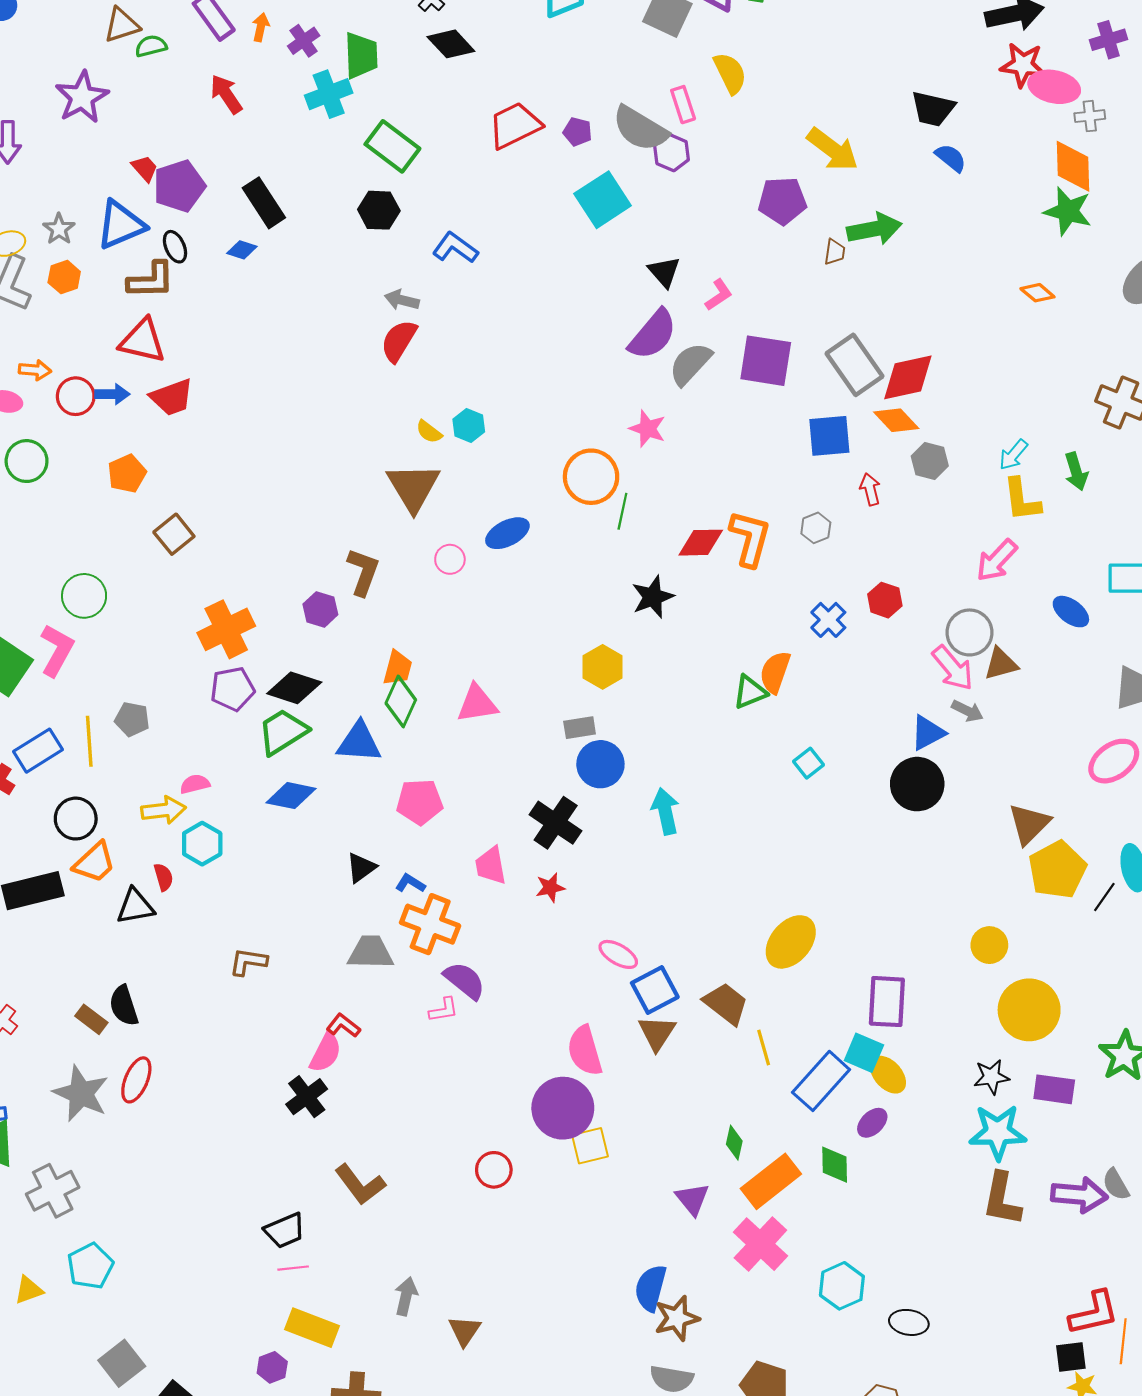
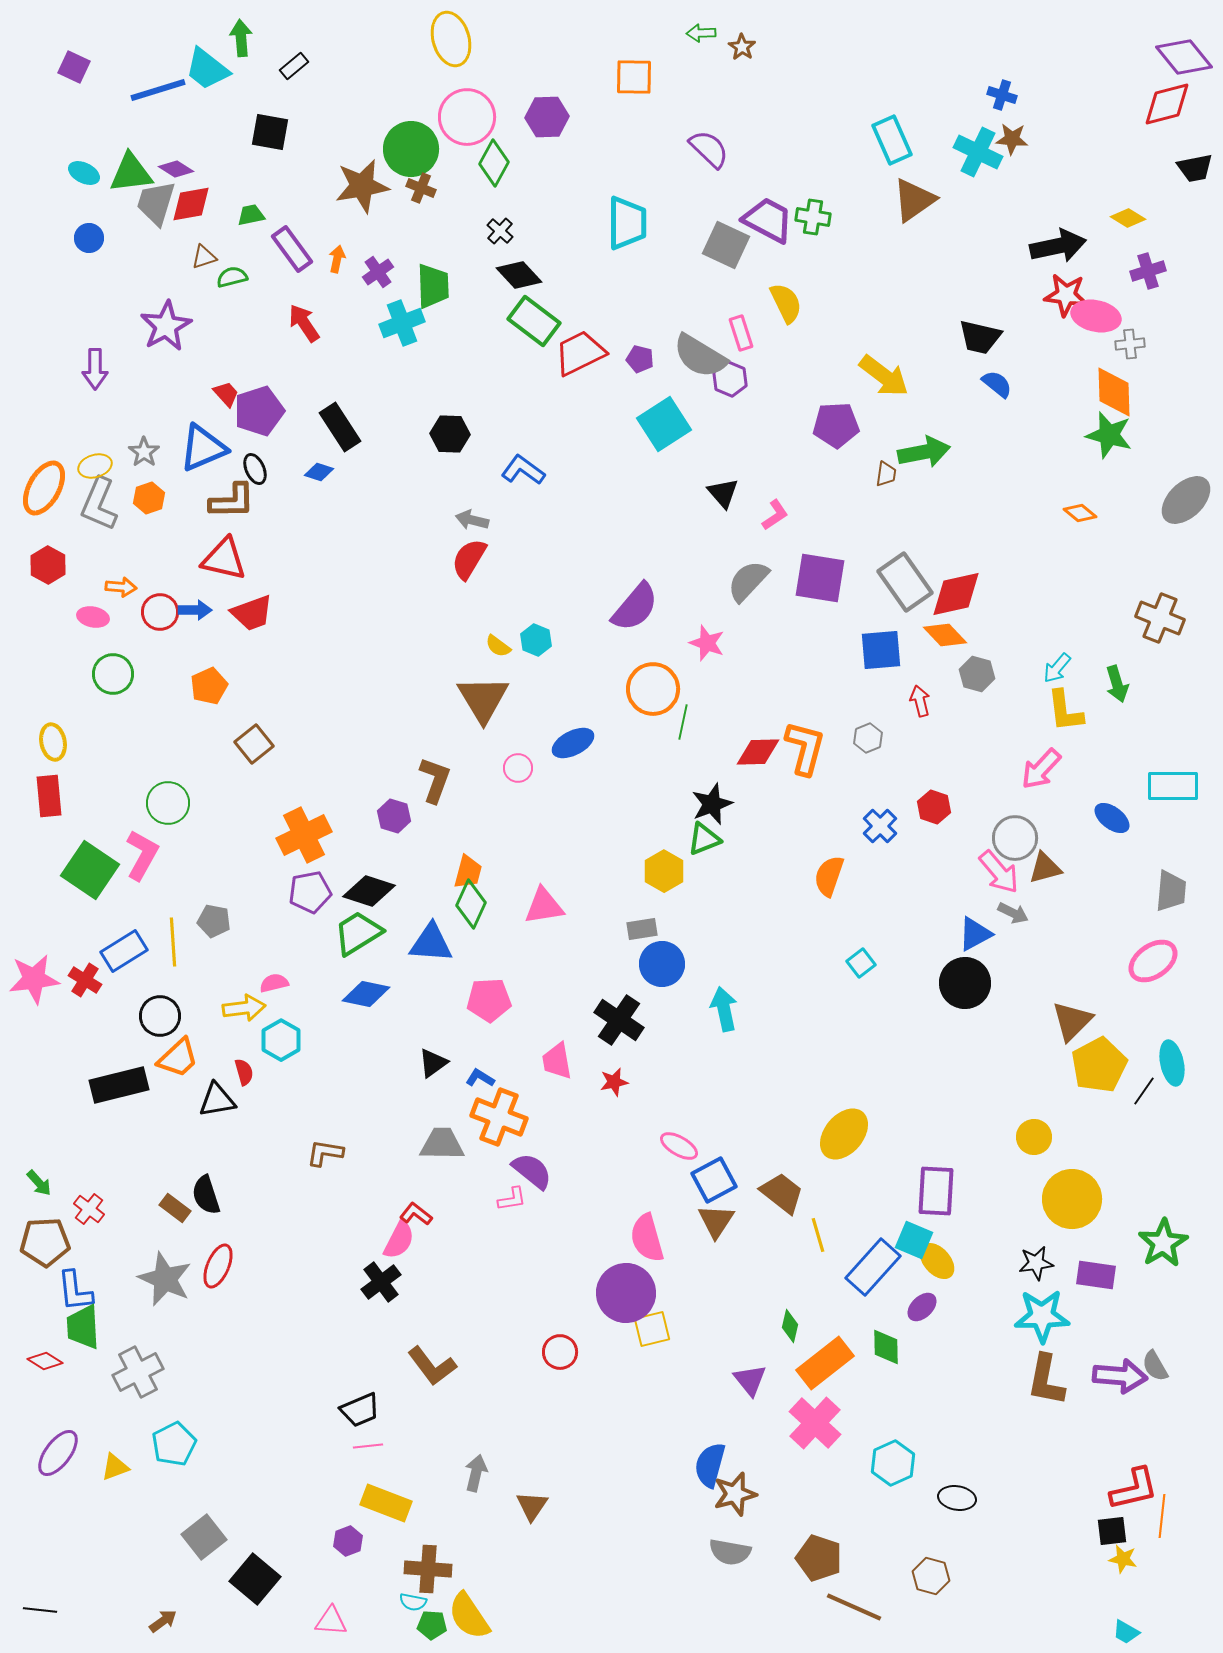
brown triangle: (122, 25) -> (204, 257), size x0.7
green rectangle: (392, 146) -> (534, 321), moved
purple semicircle: (653, 335) -> (635, 607), moved
green triangle: (750, 692) -> (704, 839), moved

